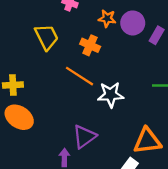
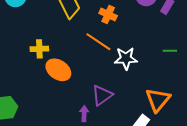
orange ellipse: (19, 117) -> (58, 70), moved
orange triangle: (147, 141) -> (158, 100), turned -44

